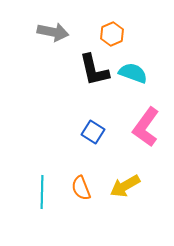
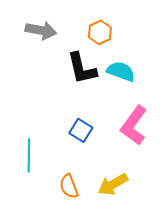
cyan line: (42, 192) -> (29, 155), moved

